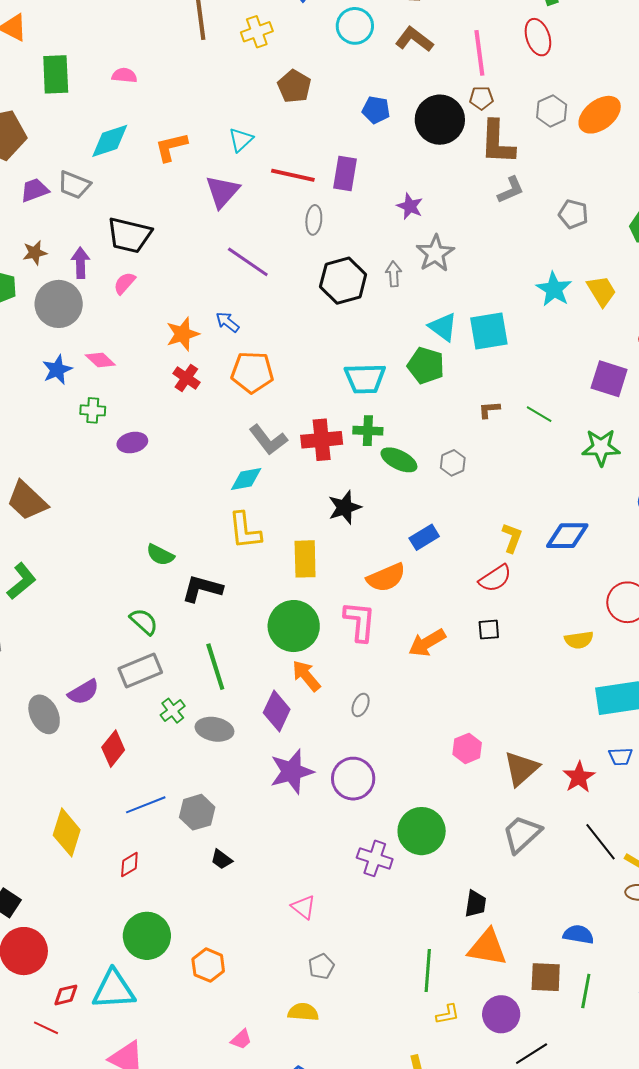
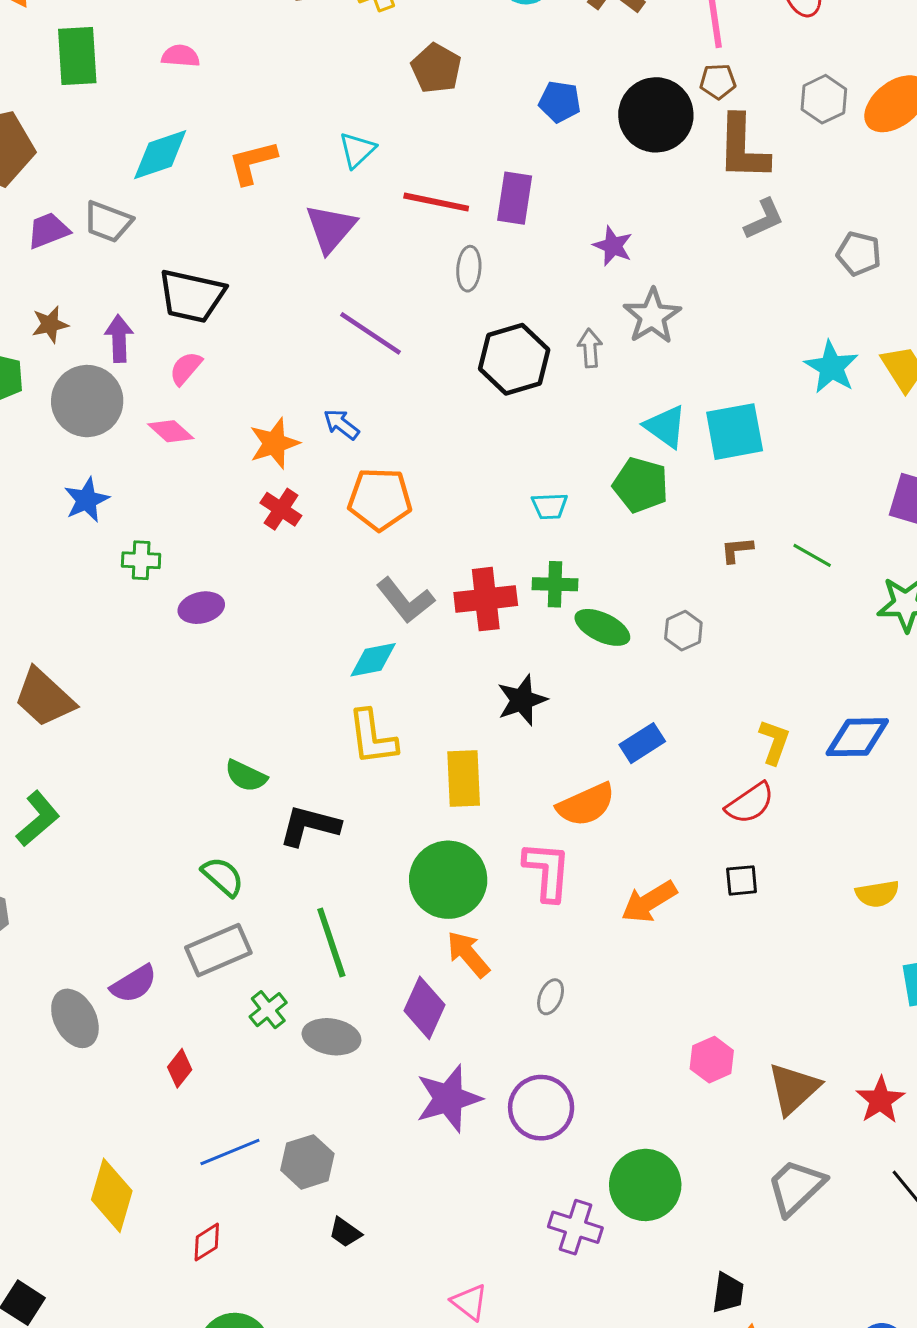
pink diamond: (100, 360) -> (171, 431), moved
cyan trapezoid: (365, 379) -> (549, 506), size x0.6
red diamond: (113, 749) -> (180, 1068), size x0.7

